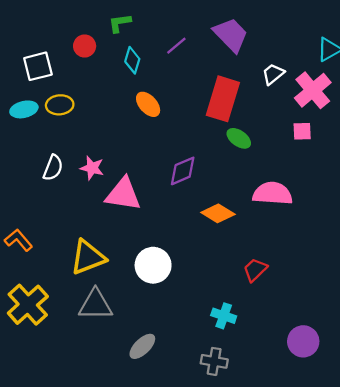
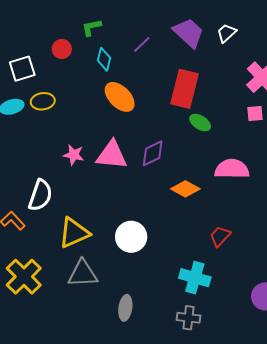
white trapezoid: (273, 74) -> (227, 33), moved
orange ellipse: (148, 104) -> (120, 97), size x1.4
white semicircle: (53, 168) -> (40, 195), moved, size x1.4
pink triangle: (123, 194) -> (112, 155), moved
cyan cross: (224, 316) -> (195, 278), size x1.4
gray ellipse: (142, 346) -> (125, 308), turned -35

